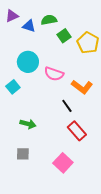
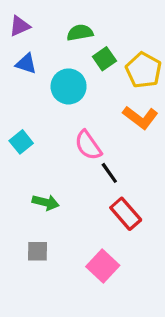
blue triangle: (29, 26) -> (26, 64), moved
cyan circle: (28, 62) -> (69, 86), moved
pink semicircle: (54, 74) -> (88, 145), moved, turned 36
orange L-shape: (82, 87) -> (140, 117), moved

